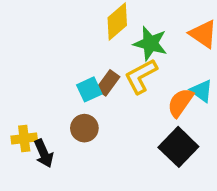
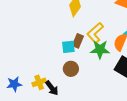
green star: (150, 43) -> (100, 49), moved
cyan square: (89, 89) -> (68, 47), turned 32

